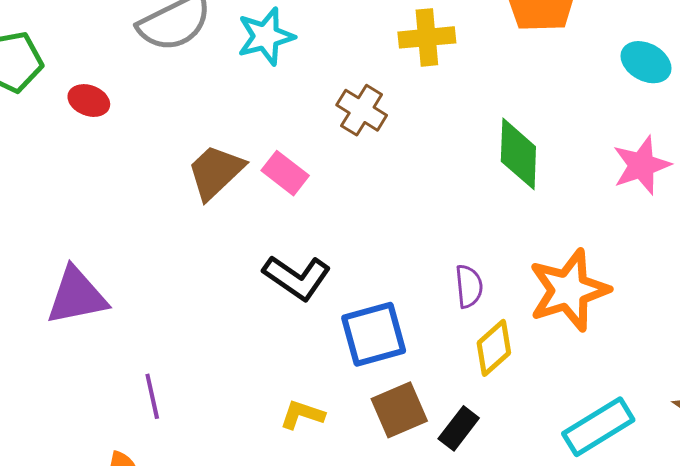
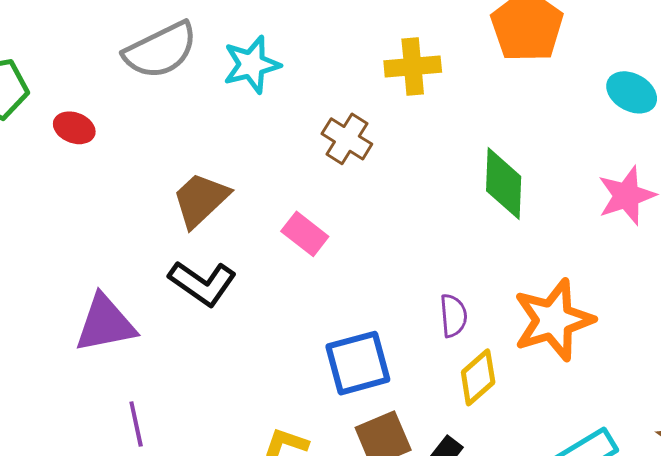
pink rectangle: (285, 173) -> (305, 234), moved
black L-shape: (297, 277) -> (202, 283), moved
purple triangle: (77, 296) -> (105, 324), moved

